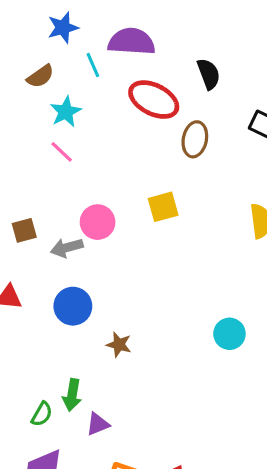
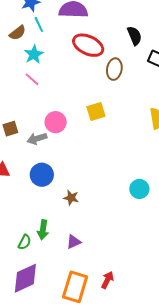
cyan line: (93, 65) -> (39, 25), moved
black semicircle: (209, 74) -> (134, 36), moved
purple triangle: (98, 424) -> (74, 242), moved

